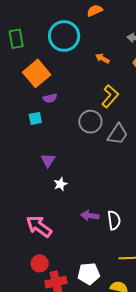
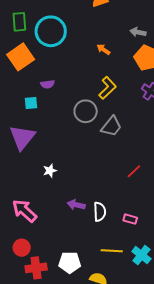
cyan circle: (64, 36) -> (51, 31), moved
orange square: (37, 73) -> (21, 57), moved
purple triangle: (48, 160) -> (22, 137), moved, size x1.8

